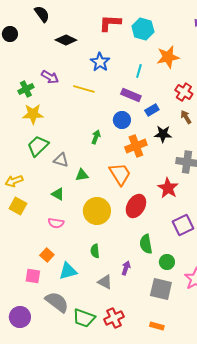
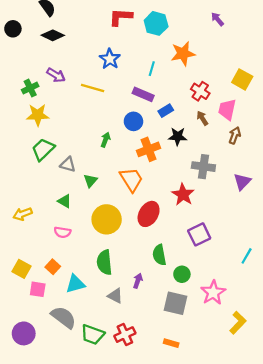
black diamond: (66, 40) -> (53, 35), moved
green triangle: (82, 175) -> (90, 181), turned -40
yellow arrow: (14, 181) -> (23, 214), moved
yellow square: (18, 206) -> (22, 269), moved
green semicircle: (95, 251) -> (104, 262), size x1.6

